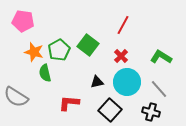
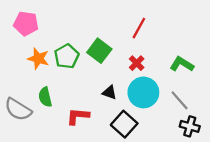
green semicircle: (45, 73) -> (45, 97), moved
black triangle: (97, 82) -> (110, 92), turned 32
black cross: (151, 112) -> (190, 126), moved

